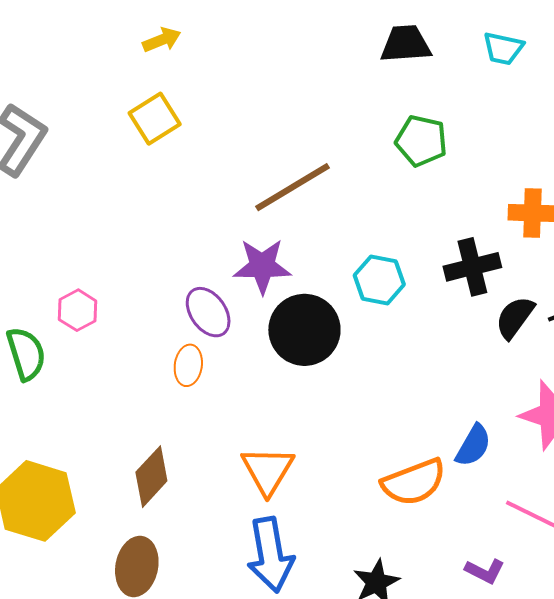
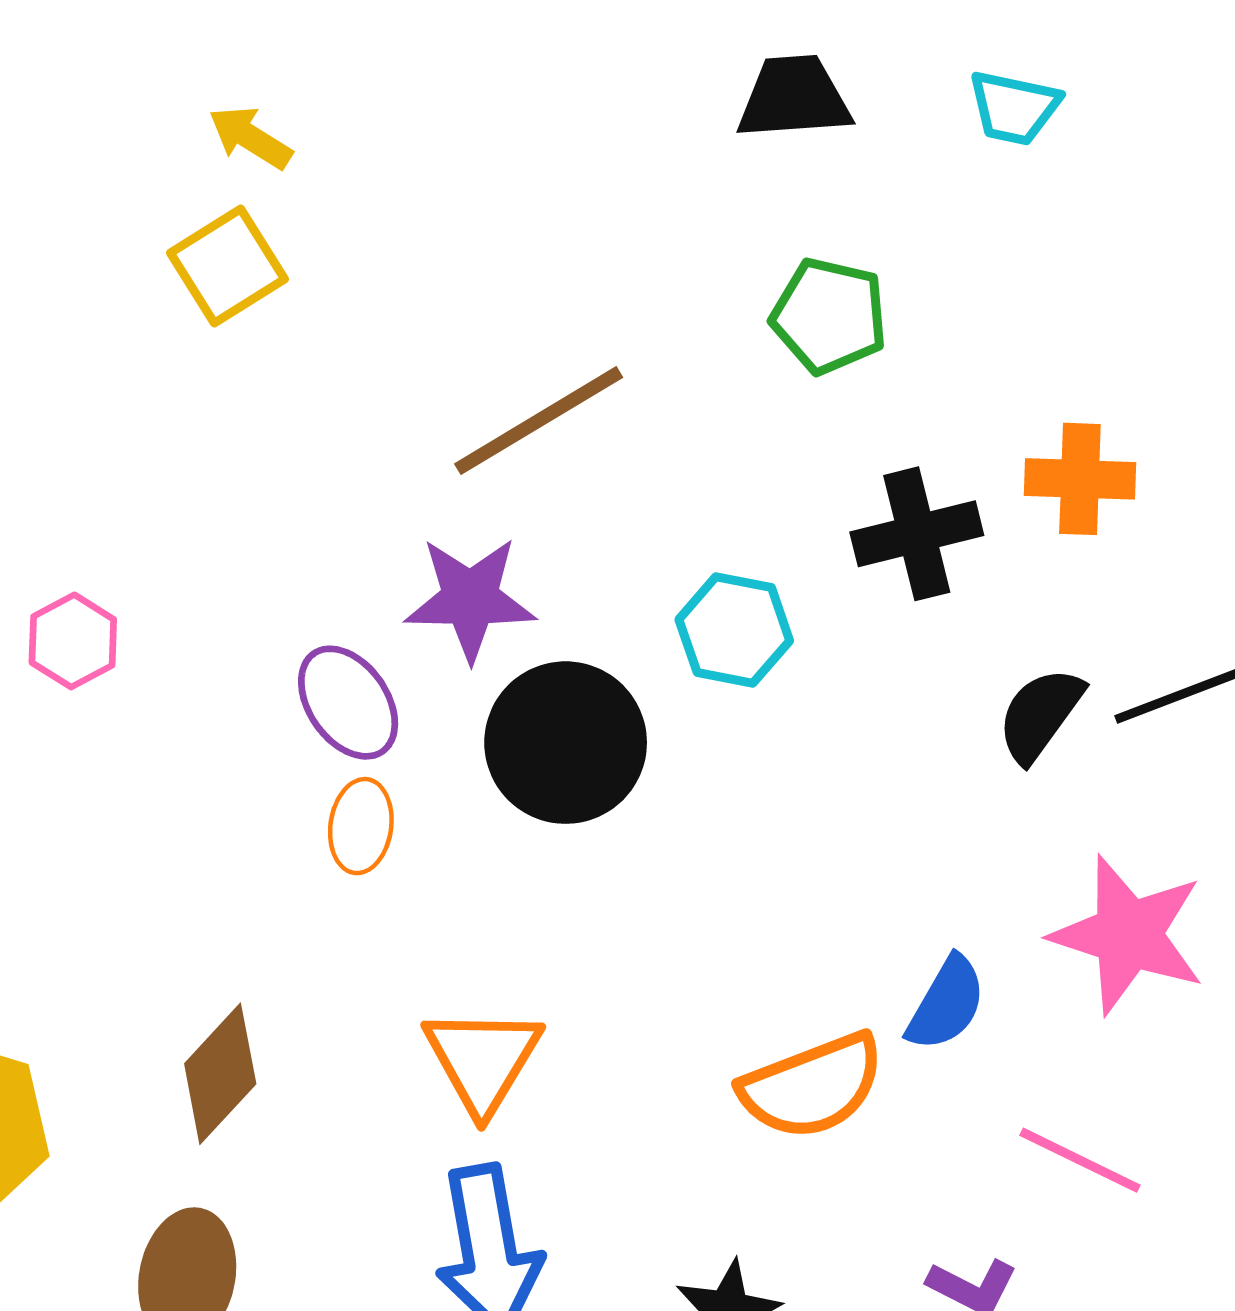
yellow arrow: (162, 40) -> (250, 137), moved, turned -126
black cross: (472, 267) -> (917, 534), moved
pink hexagon: (78, 310) -> (73, 641), moved
orange ellipse: (188, 365) -> (361, 826), moved

